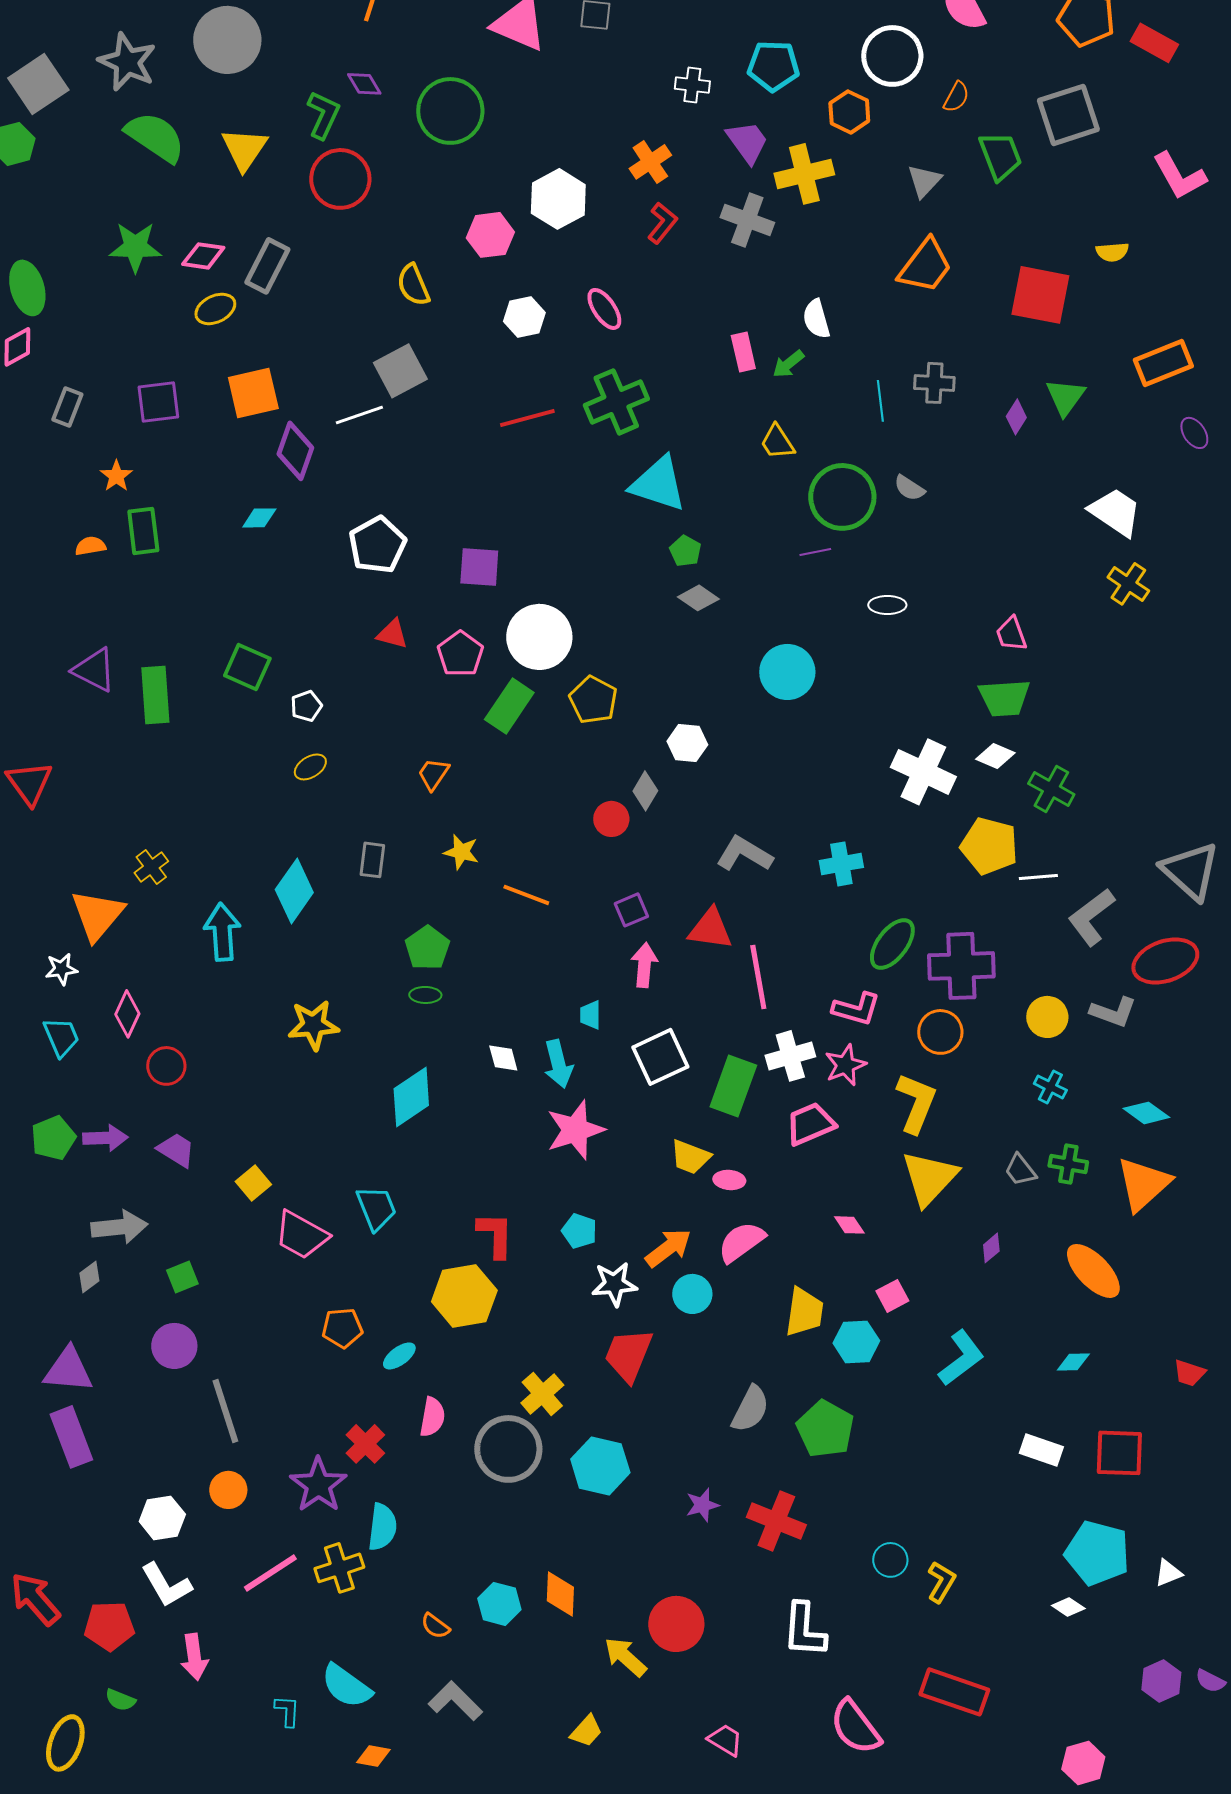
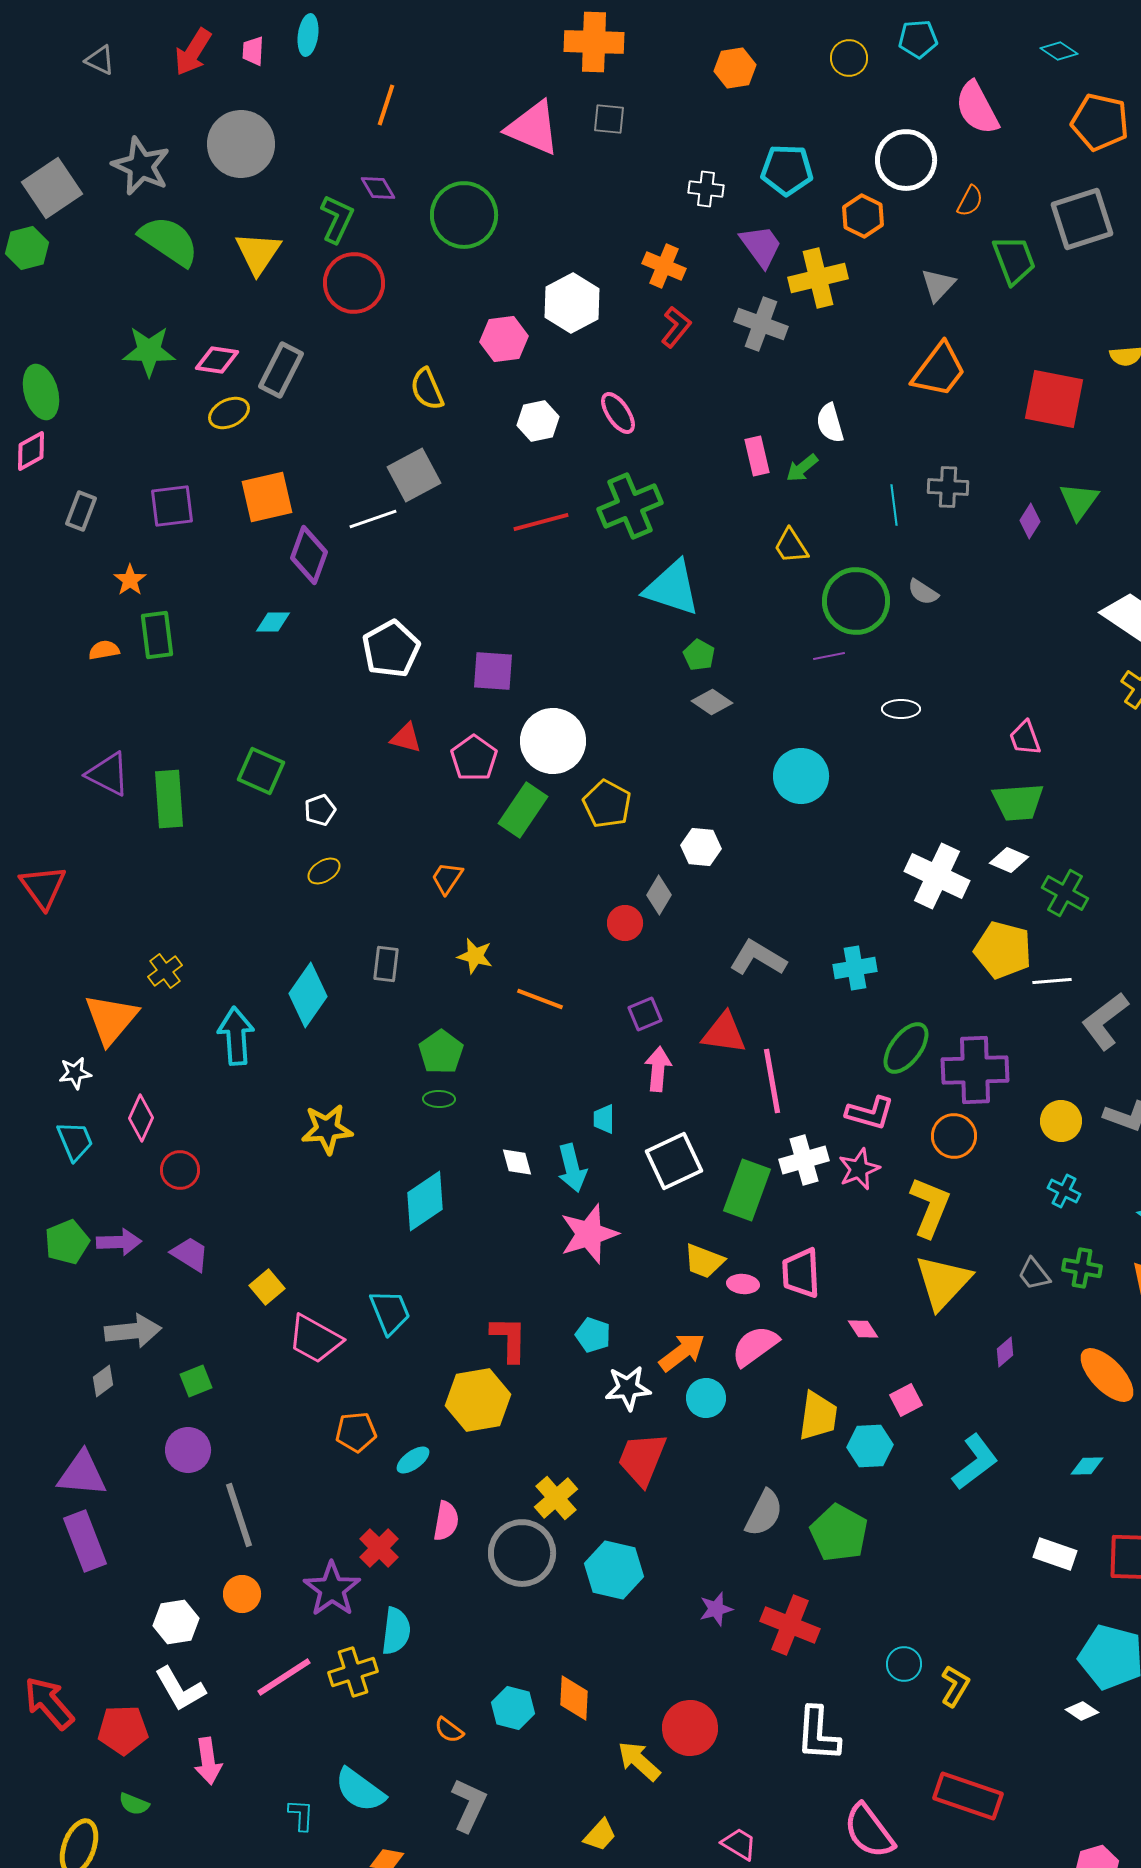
orange cross: (650, 162) -> (664, 266), turned -33
pink trapezoid: (810, 1124) -> (801, 1273), moved, turned -70
gray L-shape: (455, 1701) -> (469, 1805), turned 70

